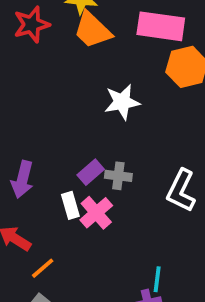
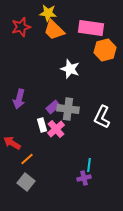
white star: (122, 102) -> (70, 69), turned 30
gray cross: (118, 176) -> (68, 109), size x1.5
purple arrow: (22, 180) -> (19, 99), moved

